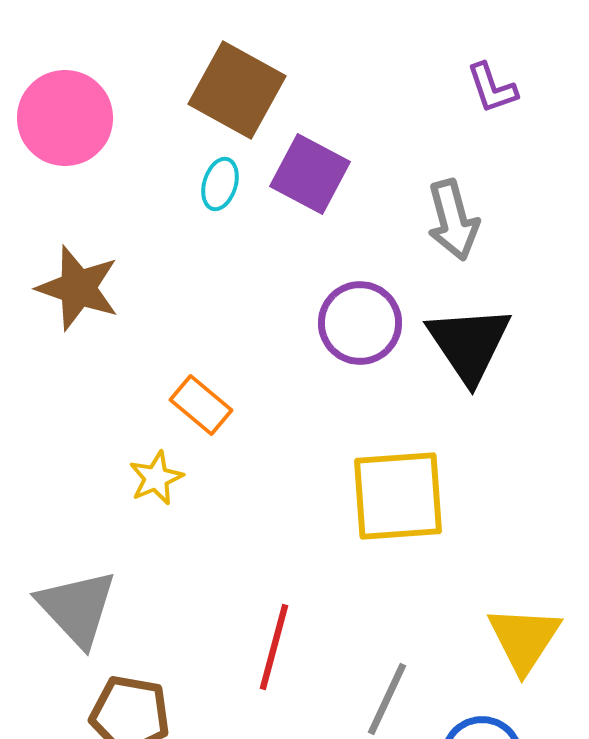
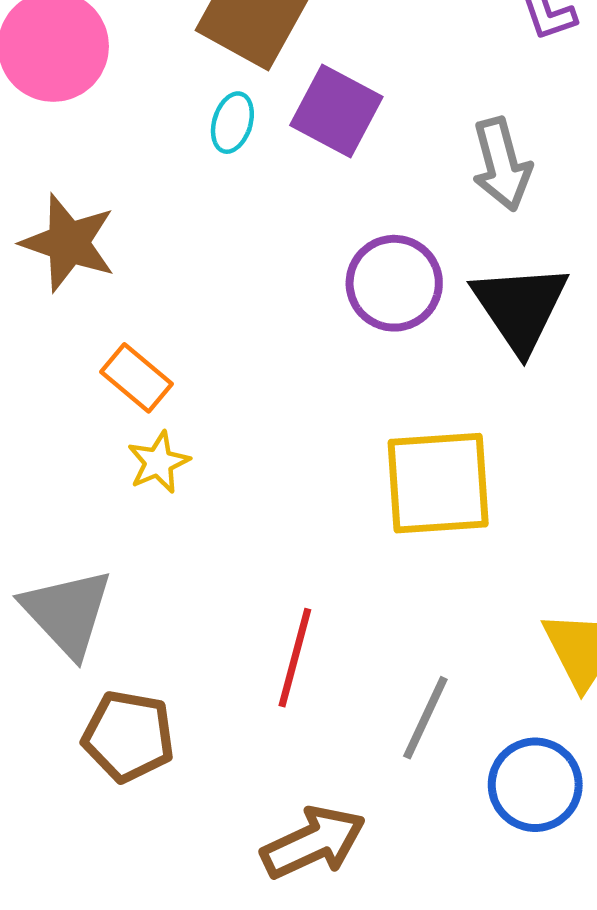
orange rectangle: (201, 405) -> (137, 378), moved

